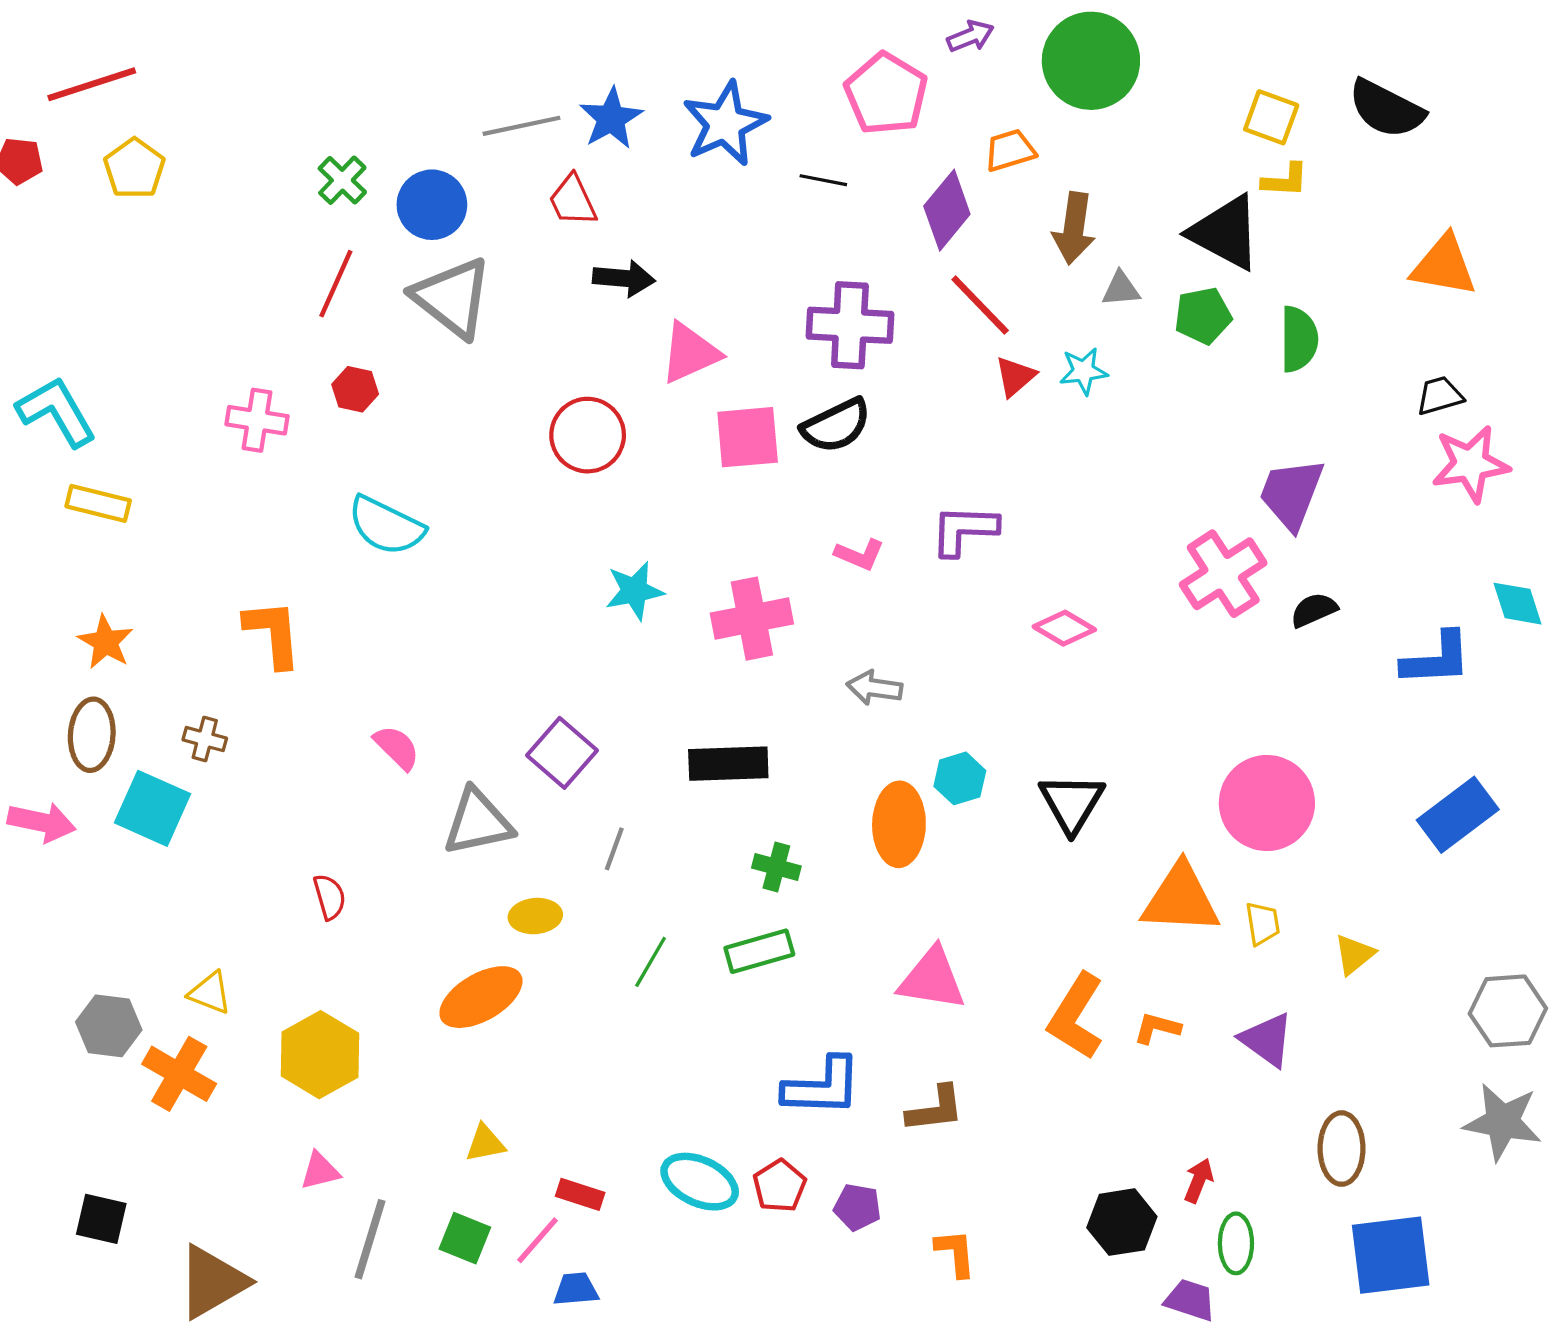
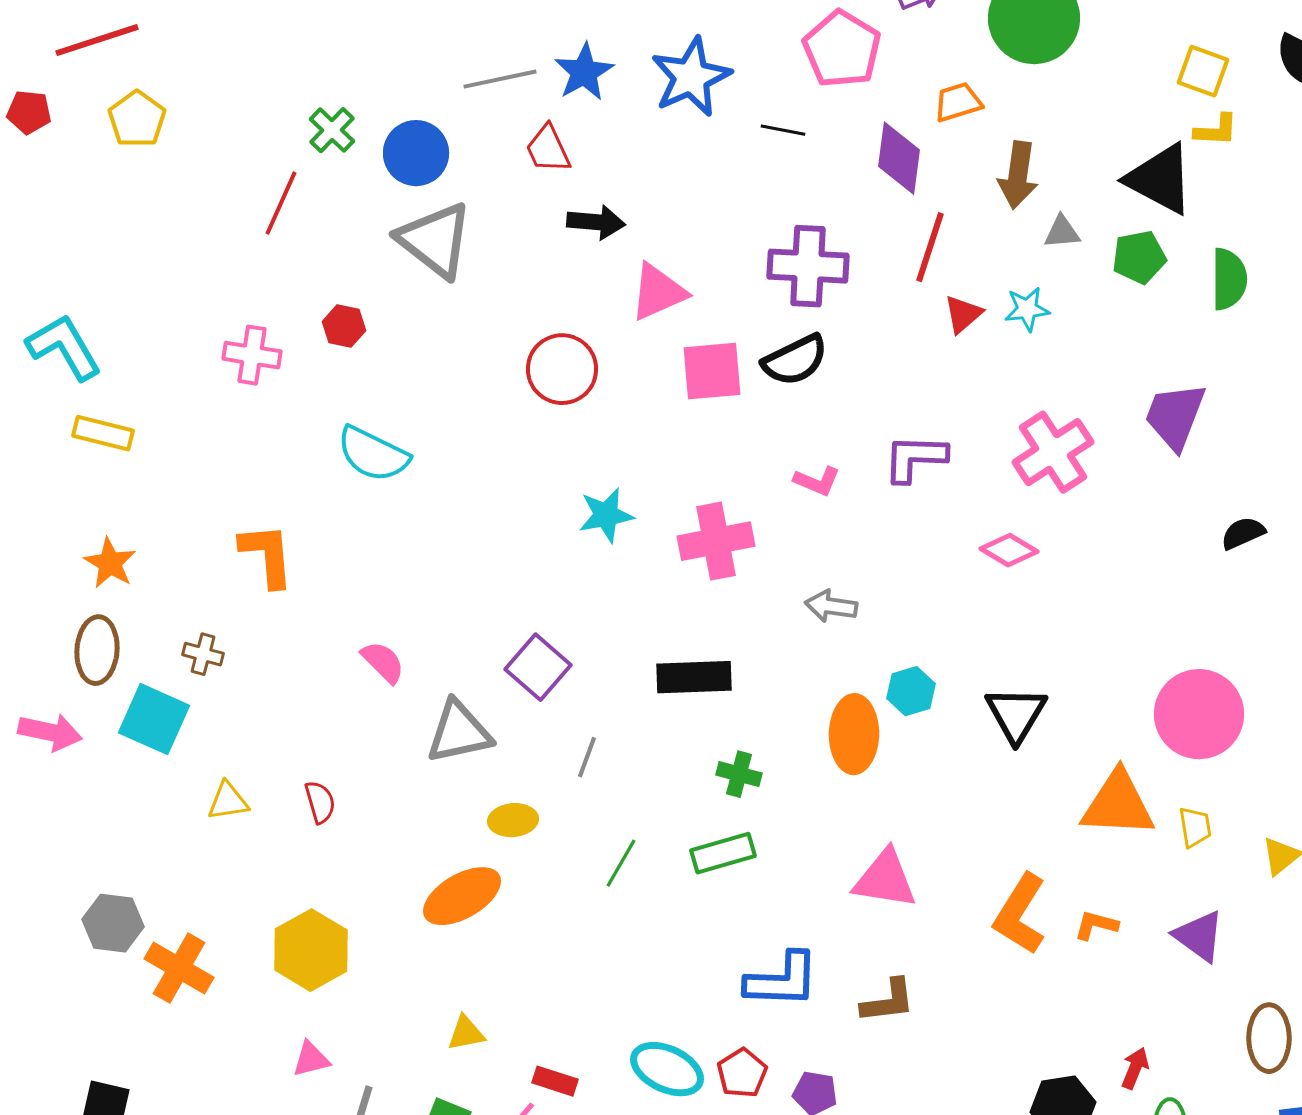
purple diamond: (947, 210) -> (899, 158), turned -32
red line: (336, 284) -> (281, 203), moved
red line: (980, 305) -> (930, 247), turned 62
purple trapezoid: (1291, 494) -> (1175, 416), moved
pink cross: (1223, 574) -> (1053, 452), moved
yellow triangle: (210, 993) -> (228, 801), moved, turned -30

